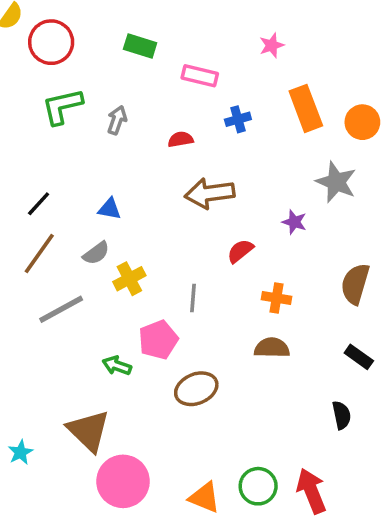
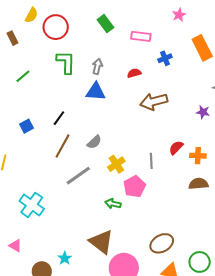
green rectangle: (140, 46) -> (106, 24), turned 42
green L-shape: (62, 106) -> (66, 62), turned 110
blue triangle: (110, 209) -> (96, 92), moved, size x1.5
red semicircle: (240, 251) -> (176, 148), moved
yellow cross: (129, 279) -> (116, 164), moved
brown ellipse: (196, 389) -> (162, 243), moved

